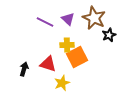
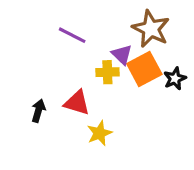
purple triangle: (68, 19) -> (122, 54), moved
black star: (109, 35) -> (175, 79), moved
orange square: (77, 57) -> (144, 69), moved

